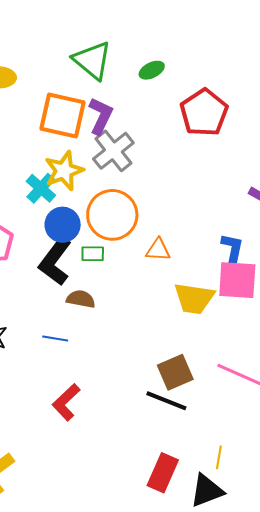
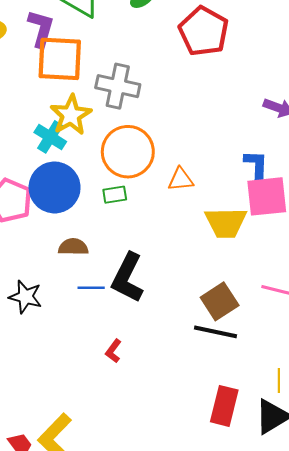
purple L-shape: (101, 116) -> (41, 29), moved
gray cross: (113, 151) -> (118, 86), turned -30
blue circle: (63, 225) -> (55, 187), moved, size x1.4
black L-shape: (55, 261) -> (128, 278), moved
brown semicircle: (81, 299) -> (73, 247), moved
red L-shape: (66, 402) -> (113, 351), size x0.6

